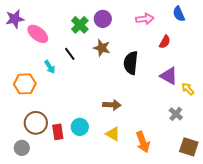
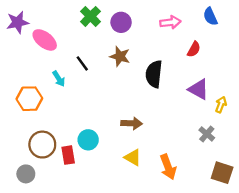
green cross: (80, 25) -> (90, 16), moved
yellow arrow: (188, 89) -> (221, 105), turned 64
cyan circle: (80, 127) -> (88, 140), moved

